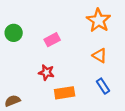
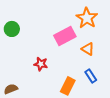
pink rectangle: (52, 40) -> (65, 36), moved, size x1.5
orange rectangle: (65, 93) -> (68, 86), moved, turned -54

